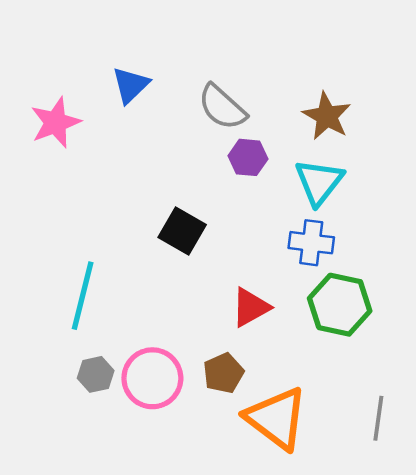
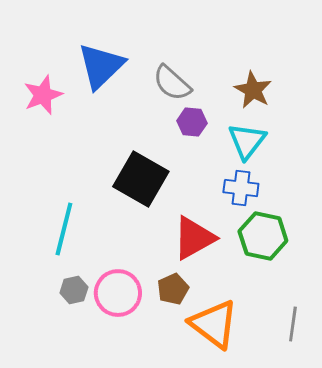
blue triangle: (130, 85) -> (101, 66), size x1.6
black square: (182, 231) -> (141, 179), size x1.5
red triangle: (251, 307) -> (194, 238), size x1.4

